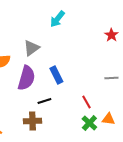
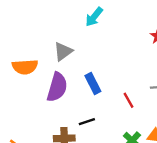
black line: (44, 101) -> (87, 122), moved
red line: (86, 102) -> (129, 100), moved

